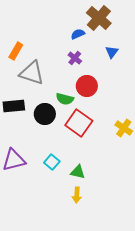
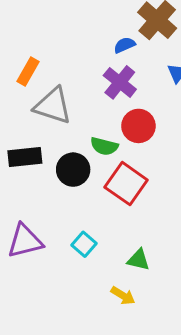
purple cross: (75, 58) -> (120, 82), size x1.5
green triangle: (78, 172) -> (138, 260), moved
yellow arrow: (77, 195) -> (123, 296), turned -63

